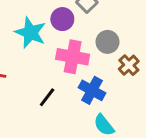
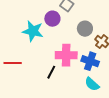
pink cross: (73, 57) -> (66, 55), moved
blue cross: (92, 90) -> (90, 61), moved

